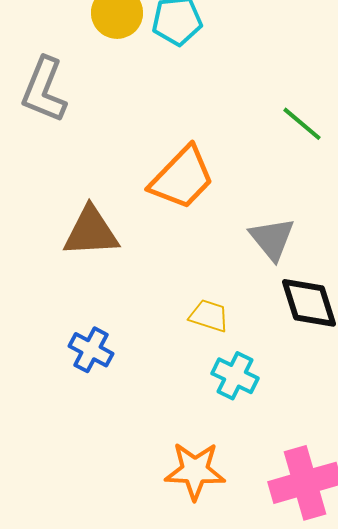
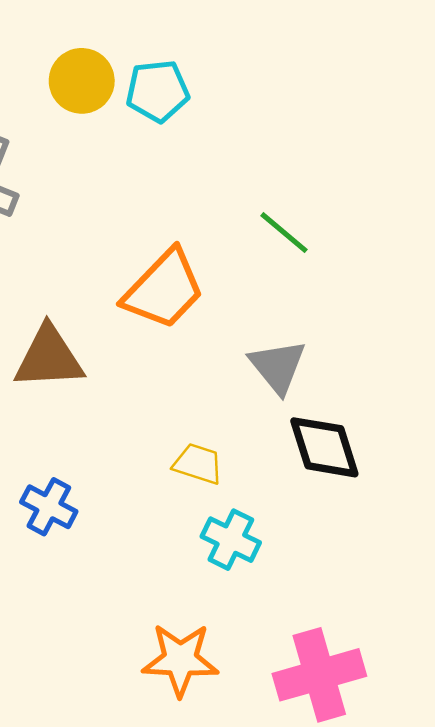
green line: (302, 124) -> (284, 233), moved

